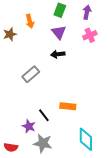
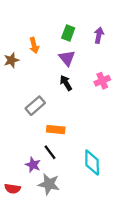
pink cross: (90, 35) -> (102, 81), moved
black arrow: (58, 54) -> (66, 83), turned 64
orange rectangle: (68, 106) -> (56, 130), moved
cyan diamond: (86, 139) -> (92, 162), moved

